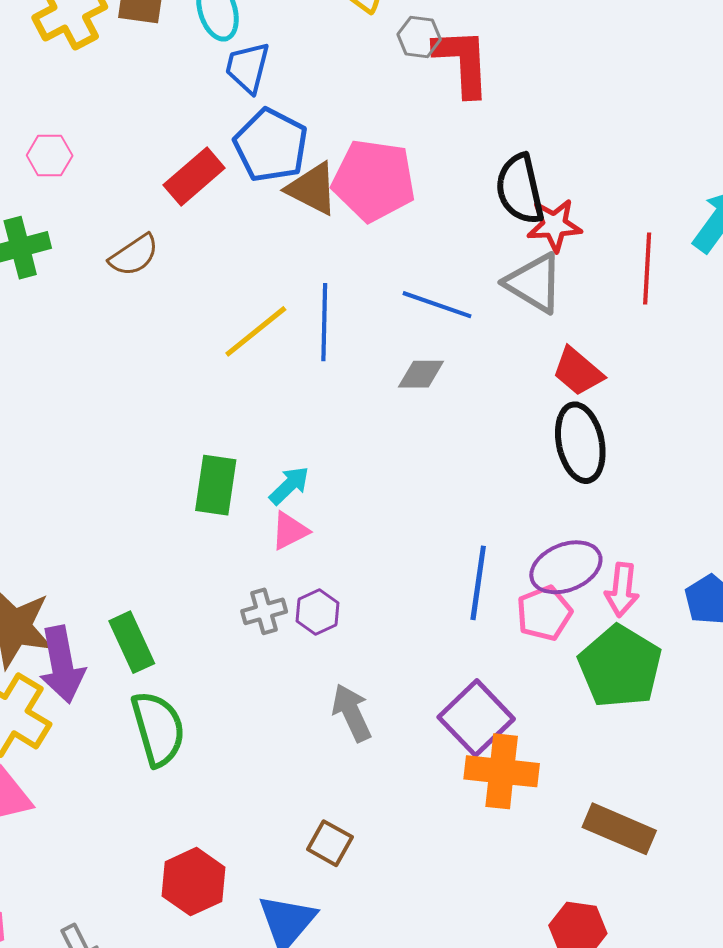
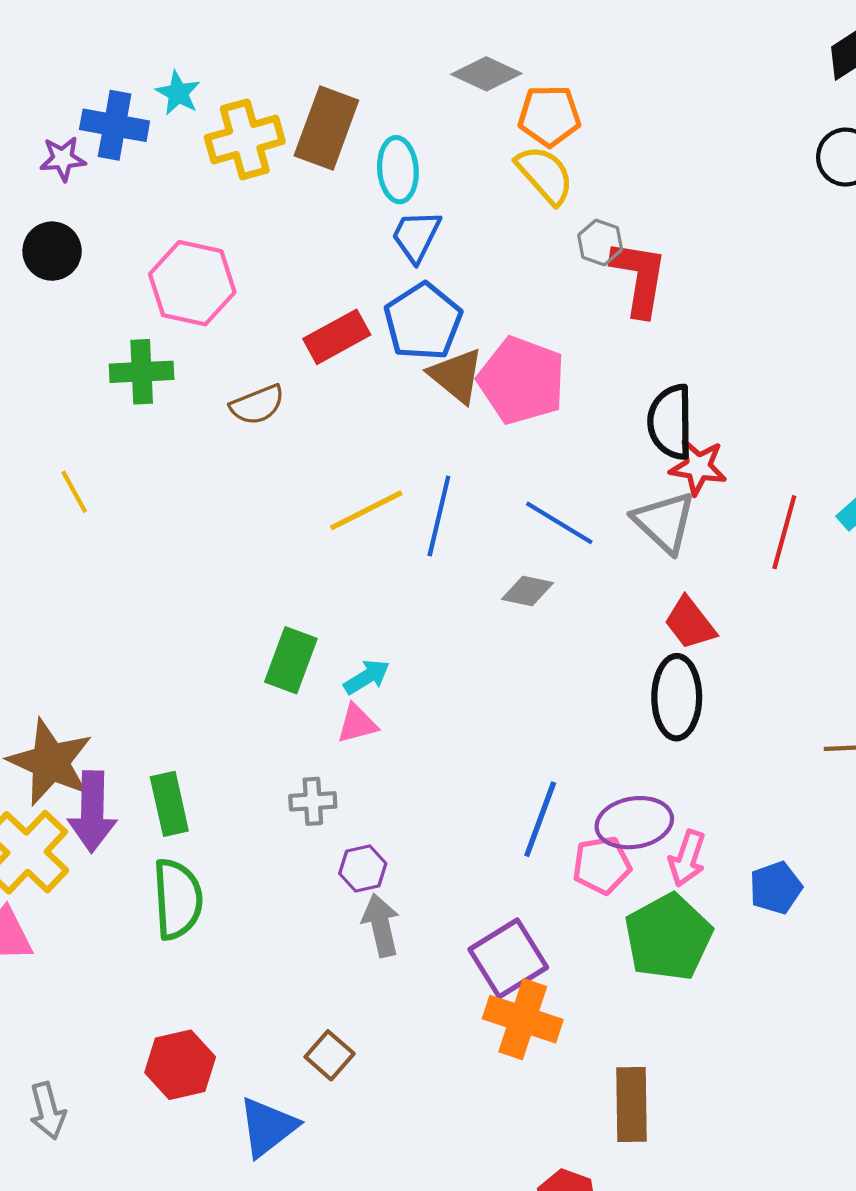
pink hexagon: (50, 156) -> (192, 283), size x1.8
purple hexagon: (317, 612) -> (363, 869), moved
brown rectangle: (619, 829) -> (631, 1105), turned 54

